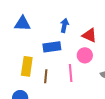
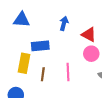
blue rectangle: (52, 47) -> (40, 46), moved
pink circle: (85, 55) -> (91, 54), moved

